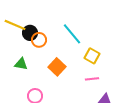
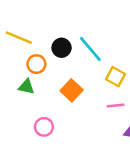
black circle: (30, 33) -> (62, 48), moved
orange circle: (39, 40) -> (36, 64), moved

